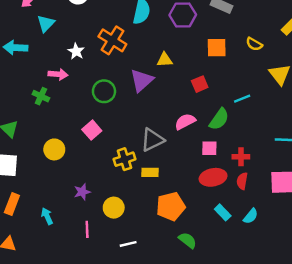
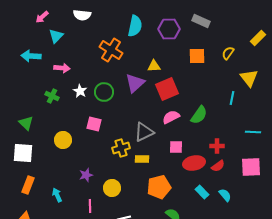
yellow semicircle: (254, 44) -> (228, 53), turned 96
white star: (76, 51) -> (80, 91), moved
pink arrow: (58, 74) -> (62, 68), moved
red square: (200, 84) -> (167, 89), moved, size x1.6
cyan line: (242, 99) -> (232, 98), moved, turned -56
pink square: (92, 130) -> (94, 124), turned -35
pink square: (209, 148) -> (176, 147), moved
red semicircle: (242, 181) -> (218, 166), turned -136
cyan semicircle: (251, 216) -> (225, 195), turned -80

